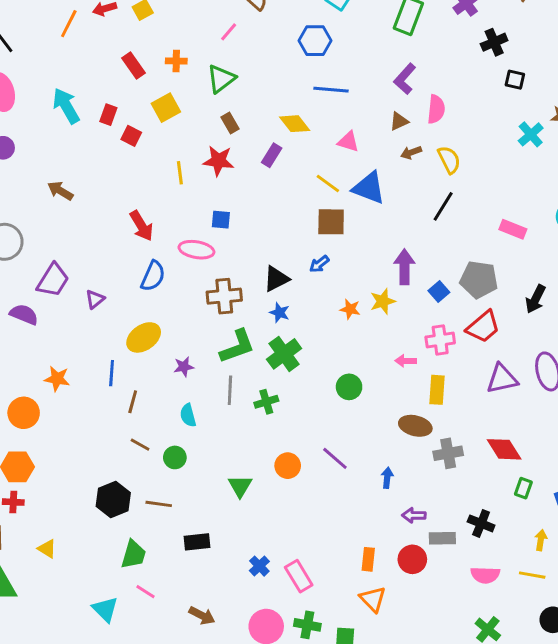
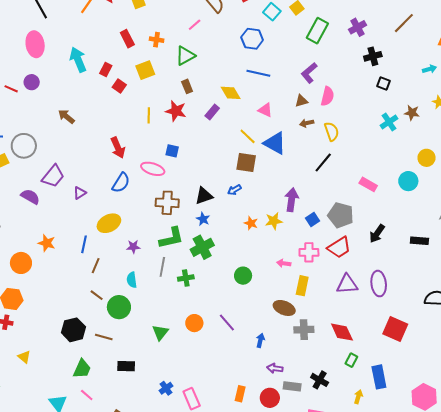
green circle: (175, 457) -> (119, 307), size x1.5

